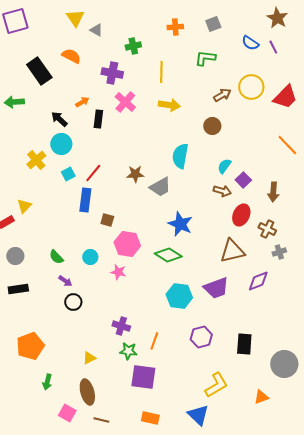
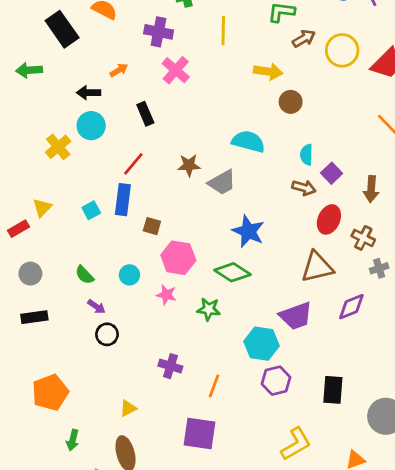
brown arrow: (222, 95) -> (304, 38), moved
yellow arrow: (169, 105) -> (268, 71), moved
black arrow: (59, 119) -> (89, 93), turned -42
black rectangle: (98, 119) -> (145, 114), moved, turned -30
cyan semicircle: (180, 156) -> (248, 141), turned 95
cyan semicircle: (224, 166) -> (306, 155), turned -35
cyan square: (68, 174) -> (91, 210), moved
cyan hexagon: (179, 296) -> (262, 344), moved
green star: (128, 351) -> (209, 309), moved

